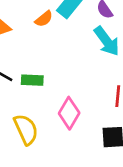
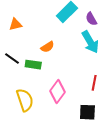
orange semicircle: (44, 19) -> (47, 47), moved

